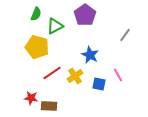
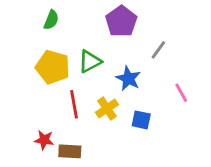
green triangle: (55, 26) -> (90, 61), moved
gray line: (125, 35) -> (158, 50), moved
red line: (52, 73) -> (74, 104), turned -66
pink line: (118, 75) -> (181, 93), moved

